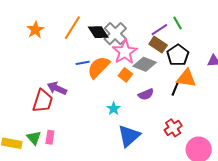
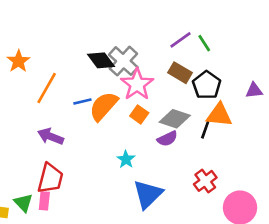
orange line: (72, 28) -> (47, 88), moved
purple line: (159, 30) -> (181, 40), moved
gray diamond: (145, 64) -> (175, 119), moved
red trapezoid: (43, 101) -> (50, 178), moved

